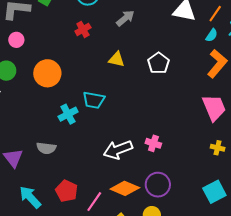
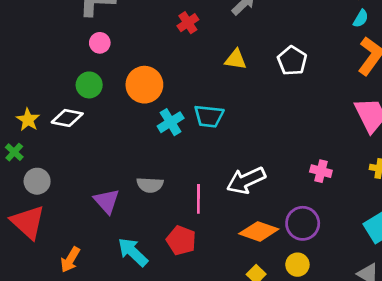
cyan cross: (68, 114) -> (171, 122), moved
pink cross: (153, 143) -> (321, 171), moved
pink line: (94, 202) -> (198, 199), moved, turned -30

